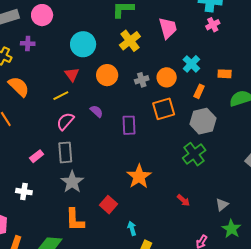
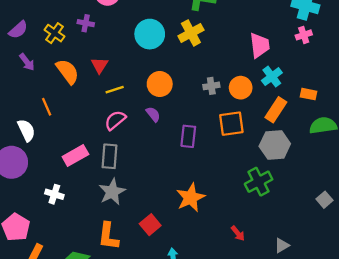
pink trapezoid: (168, 28) -> (260, 45), moved
yellow cross: (130, 41) -> (191, 33), moved
red triangle: (72, 74) -> (100, 65), moved
orange circle: (107, 75) -> (160, 84), moved
orange rectangle: (199, 91) -> (276, 110), size x1.5
pink rectangle: (37, 156) -> (75, 155), size x1.5

